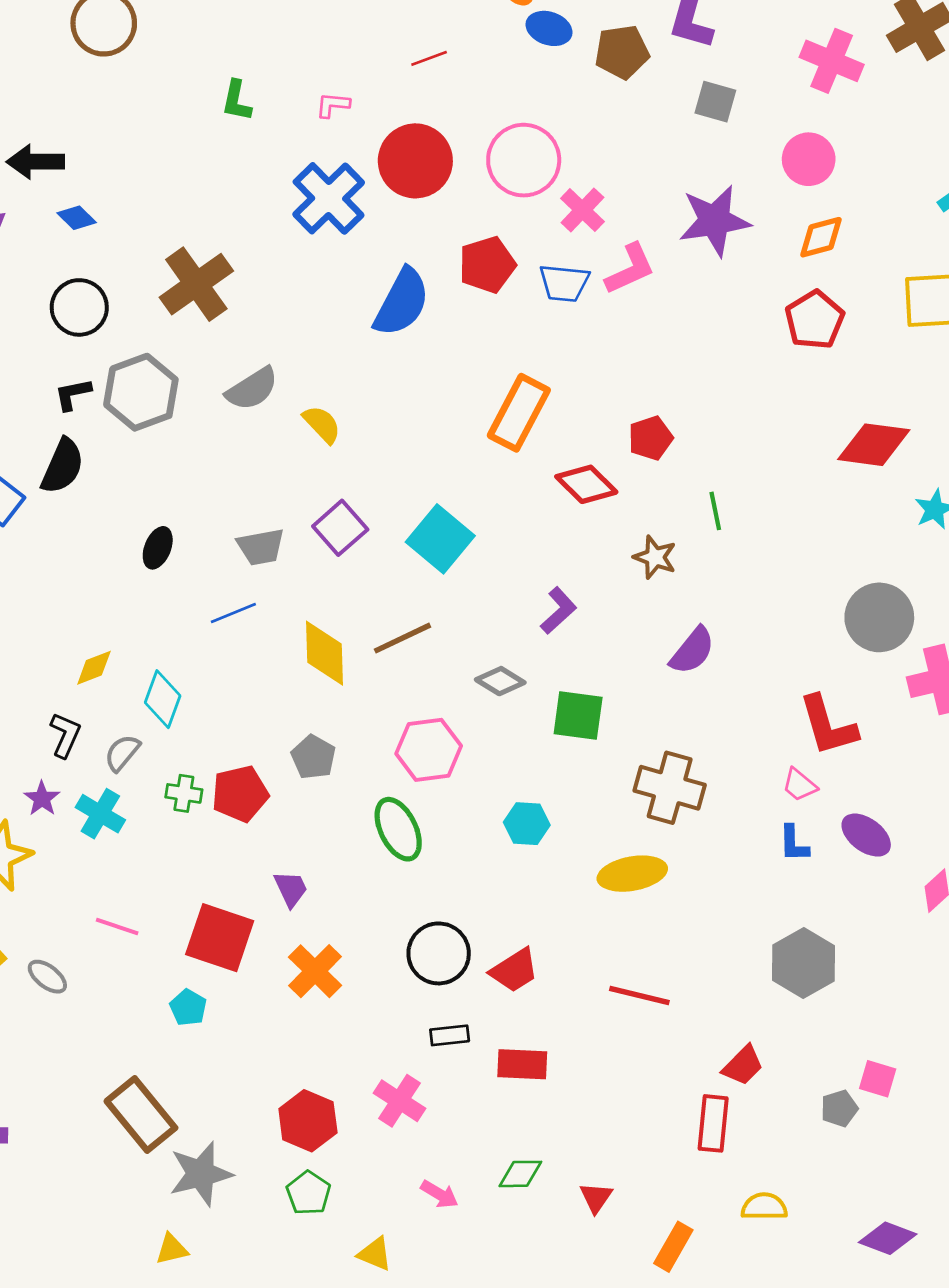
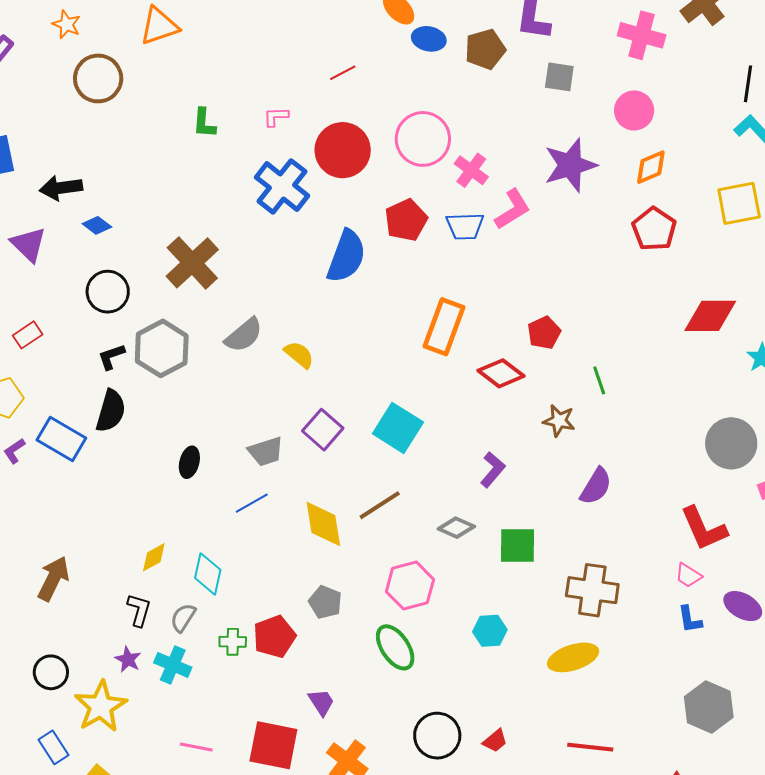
red trapezoid: (514, 970) -> (495, 741), size x0.7

